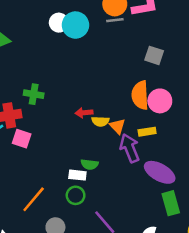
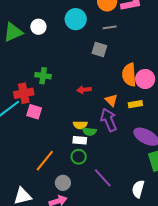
gray line: (115, 20) -> (110, 27), moved
white circle: (59, 23) -> (38, 27), moved
gray square: (154, 55) -> (99, 50), moved
yellow semicircle: (100, 121) -> (80, 125), moved
purple arrow: (130, 148) -> (109, 120), moved

